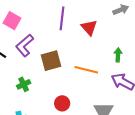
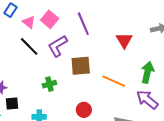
purple line: (62, 18) -> (83, 24), moved, turned -40
green arrow: (118, 55) -> (148, 72), size x1.5

